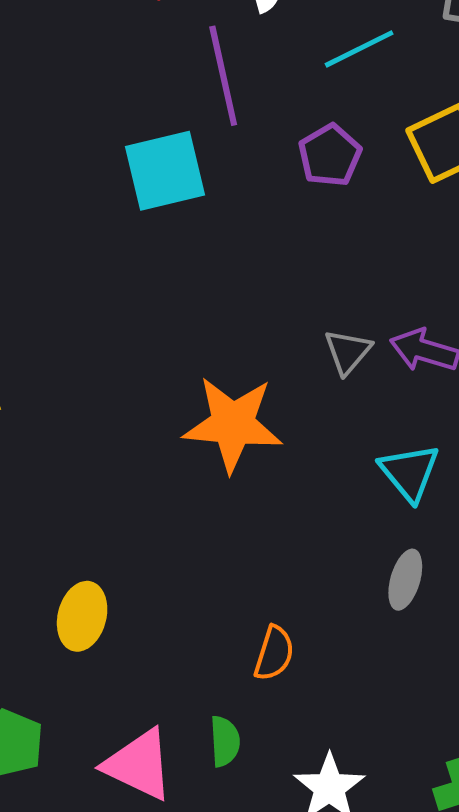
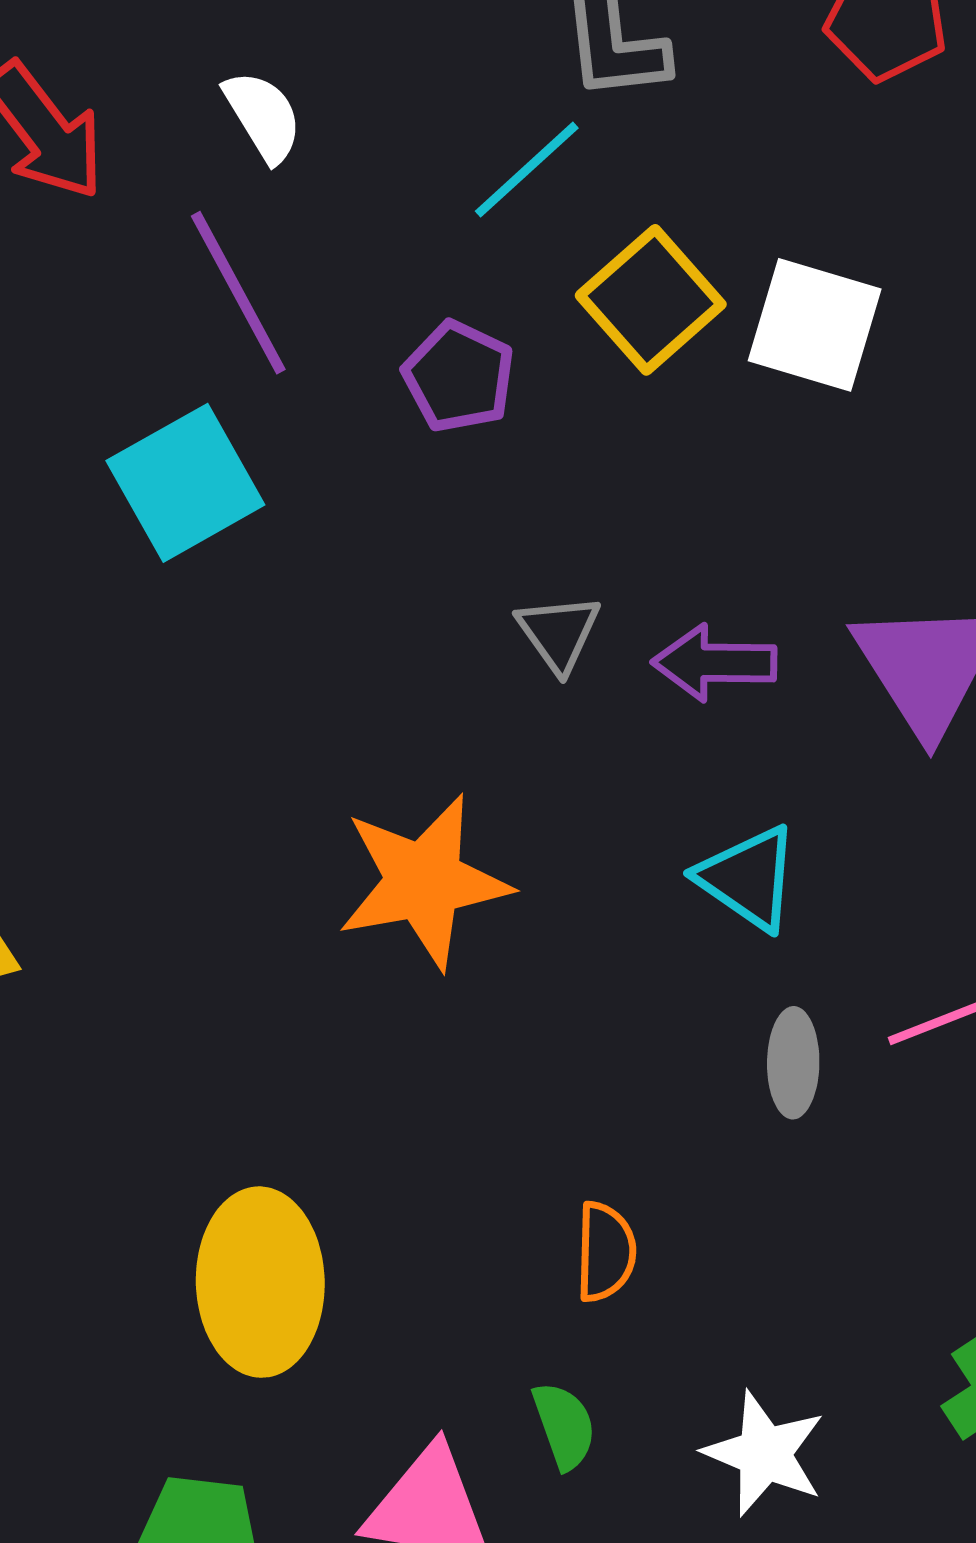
cyan line: (359, 49) -> (527, 170), moved
gray triangle: (348, 352) -> (559, 633), moved
yellow ellipse: (82, 616) -> (260, 1282), size x1.5

